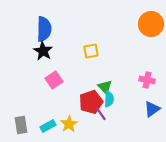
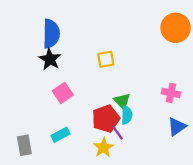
yellow star: (69, 124) -> (103, 148), moved
cyan rectangle: (48, 126) -> (60, 135), moved

